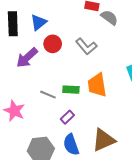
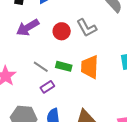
red circle: (53, 44) -> (62, 31), moved
purple rectangle: (67, 117) -> (47, 87), moved

